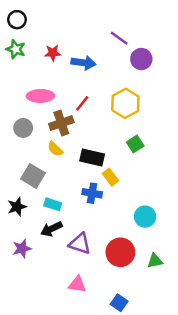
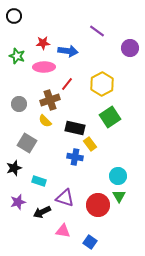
green star: (16, 49) -> (17, 56), moved
purple circle: (141, 59) -> (130, 48), moved
pink ellipse: (40, 96) -> (44, 67), moved
green square: (135, 144) -> (110, 117), size x1.5
cyan rectangle: (53, 204) -> (39, 181), moved
black arrow: (51, 229) -> (42, 212), moved
green triangle: (155, 261) -> (119, 196), moved, turned -48
blue square: (119, 303) -> (90, 242), moved

